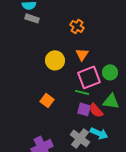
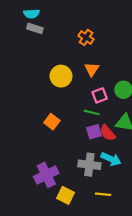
pink square: (89, 77) -> (100, 95), size x0.6
purple square: (84, 109) -> (94, 132), turned -32
gray cross: (80, 138) -> (89, 165), turned -30

